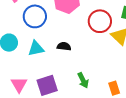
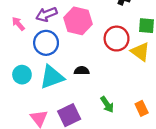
cyan triangle: (36, 48) -> (52, 77), size x1.4

